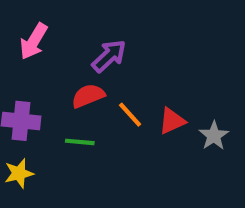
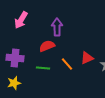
purple arrow: (109, 56) -> (57, 27), turned -48
orange line: (130, 115) -> (67, 64), moved

